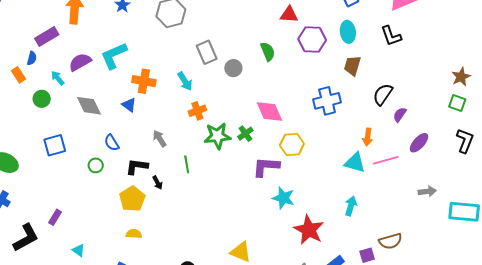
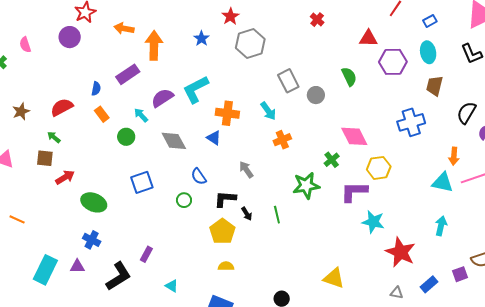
blue semicircle: (32, 58) -> (96, 89), moved
green star: (217, 136) -> (306, 186), moved
green line: (187, 164) -> (277, 215), moved

